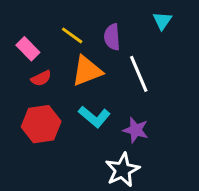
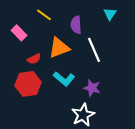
yellow line: (72, 35) -> (44, 15), moved
red semicircle: (41, 78) -> (34, 59), moved

